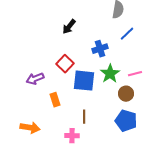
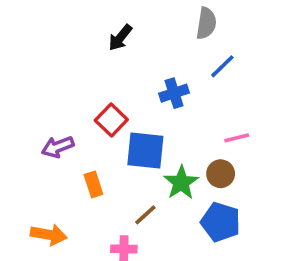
black arrow: (69, 27) -> (120, 38), moved
green star: (110, 74) -> (181, 183), moved
brown line: (84, 117) -> (145, 215), turned 48

